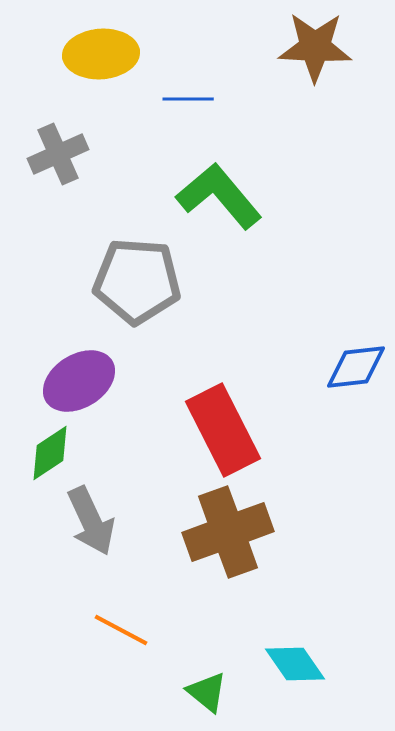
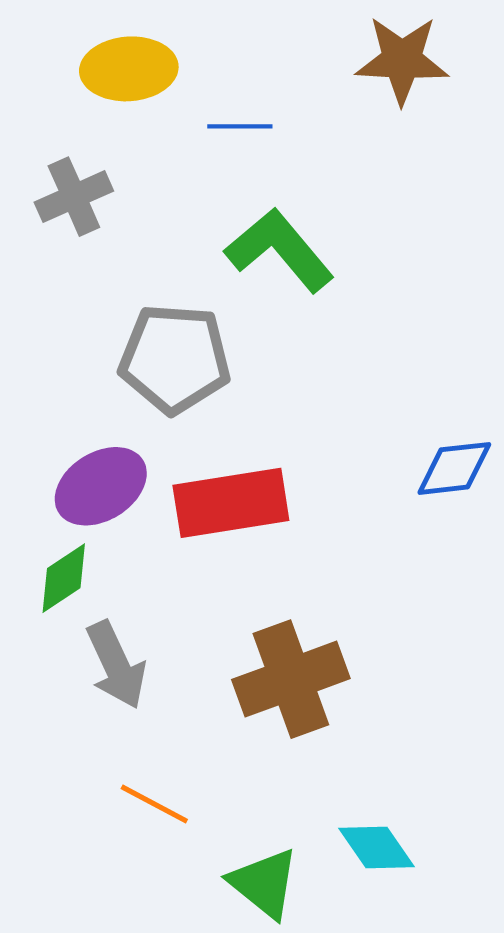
red rectangle: (223, 430) -> (231, 503), moved, turned -72
green triangle: (207, 692) -> (264, 883), size x1.4

